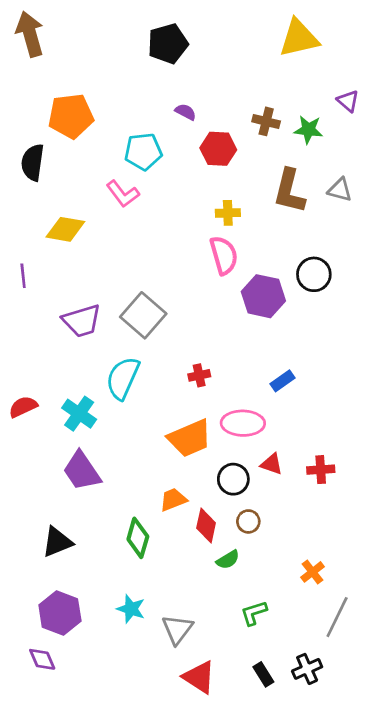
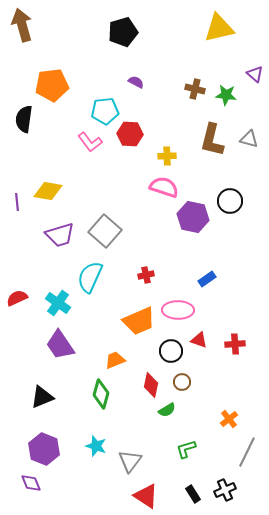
red hexagon: (218, 149) -> (130, 134), moved
yellow diamond: (65, 229) -> (48, 191), moved
pink semicircle: (224, 255) -> (164, 187), turned -56
orange trapezoid: (173, 500) -> (115, 360), moved

